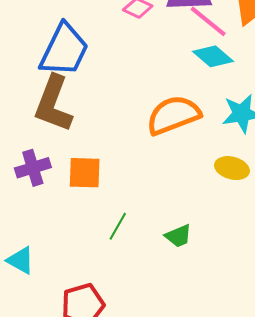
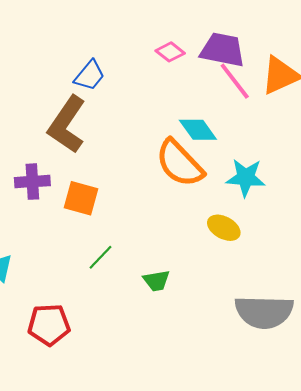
blue trapezoid: (64, 50) -> (90, 75), size x0.6
cyan diamond: (213, 56) -> (198, 130), moved
orange semicircle: (173, 115) -> (180, 163), turned -126

